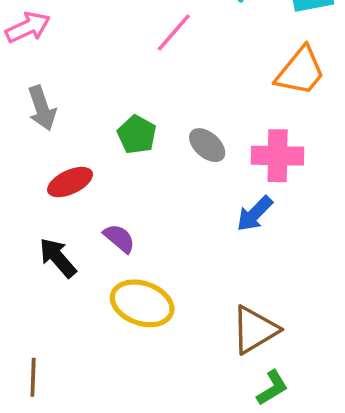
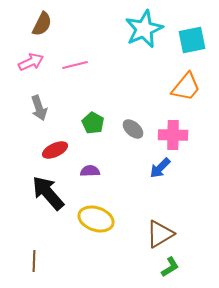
pink line: (174, 33) -> (75, 65), moved, turned 35
purple semicircle: (119, 238) -> (90, 171), moved, turned -42
black arrow: (58, 258) -> (48, 193), size x1.5

